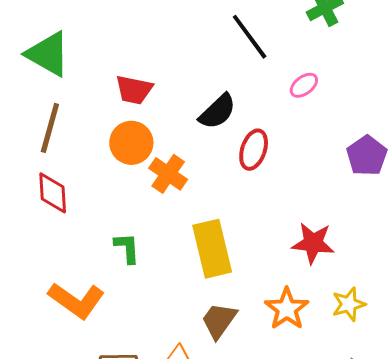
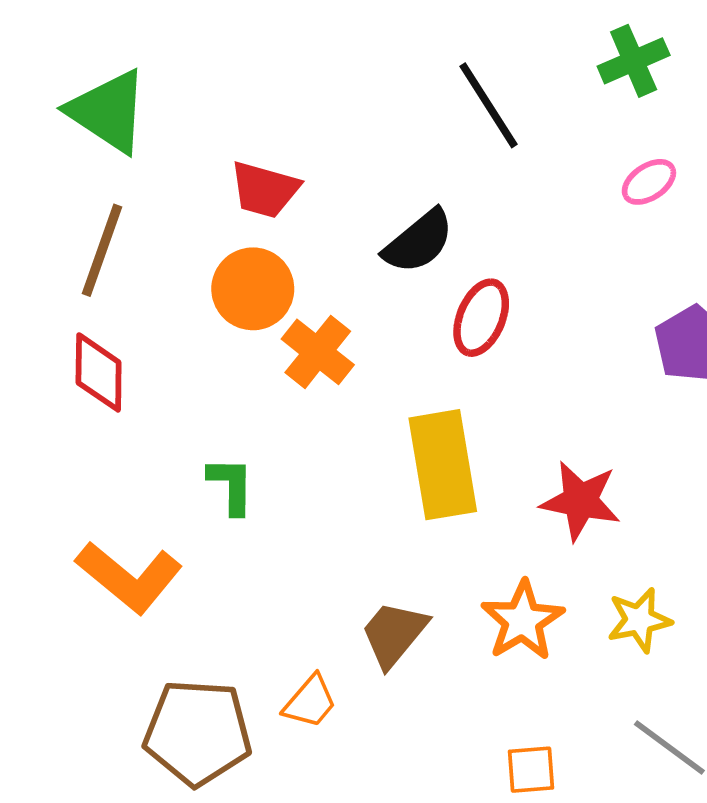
pink ellipse: (304, 85) -> (649, 182), moved
yellow rectangle: (212, 249) -> (443, 465), moved

